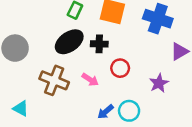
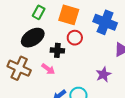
black cross: (99, 44) -> (57, 50), moved
red circle: (120, 68) -> (75, 38), moved

